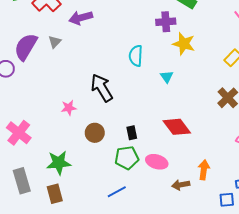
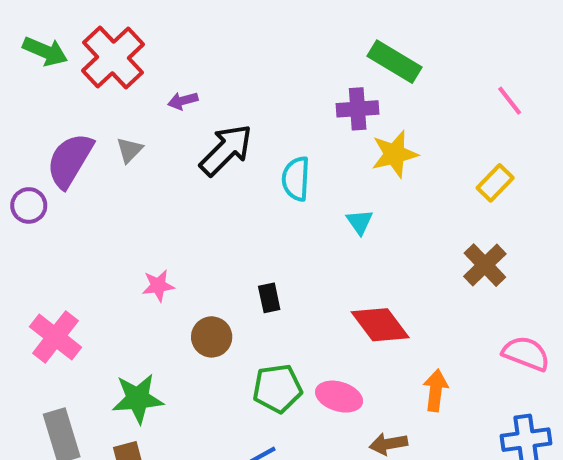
purple arrow: (81, 18) -> (183, 101), size x0.6
yellow star: (184, 44) -> (395, 154), turned -30
black arrow: (102, 88) -> (226, 150), moved, turned 76
black rectangle: (132, 133) -> (269, 298), moved
orange arrow: (204, 170) -> (436, 390), moved

